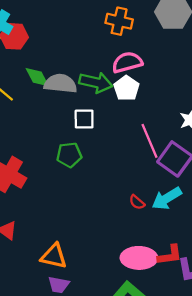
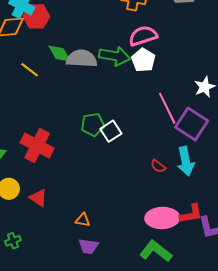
white square: (84, 119) -> (111, 131), moved, turned -30
cyan arrow: (167, 198) -> (186, 161), turned -68
orange triangle: (54, 256) -> (83, 220), size x0.6

